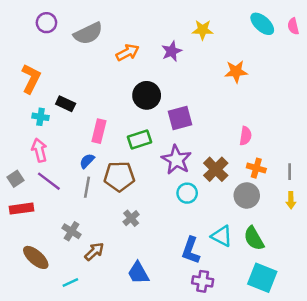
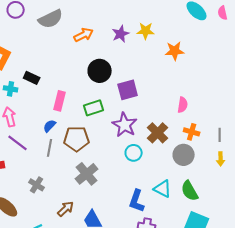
yellow star: (203, 30) -> (146, 31), moved
gray cross: (131, 218) -> (87, 174), size x1.6
brown arrow: (94, 252) -> (66, 209), moved

